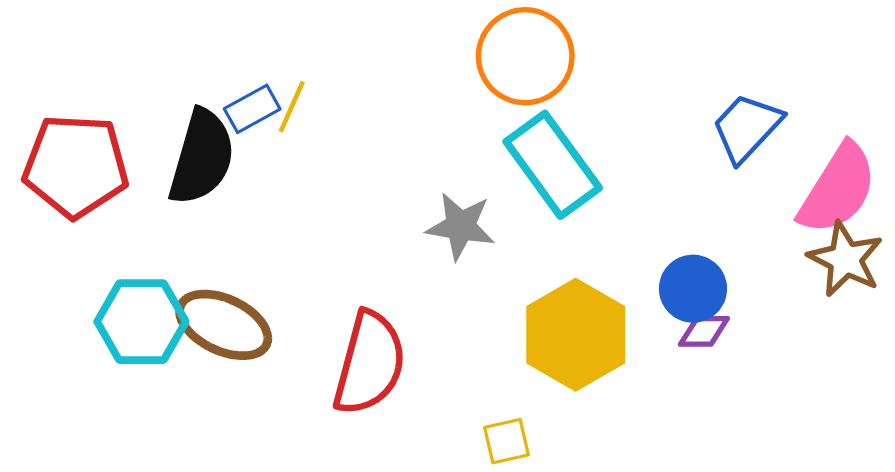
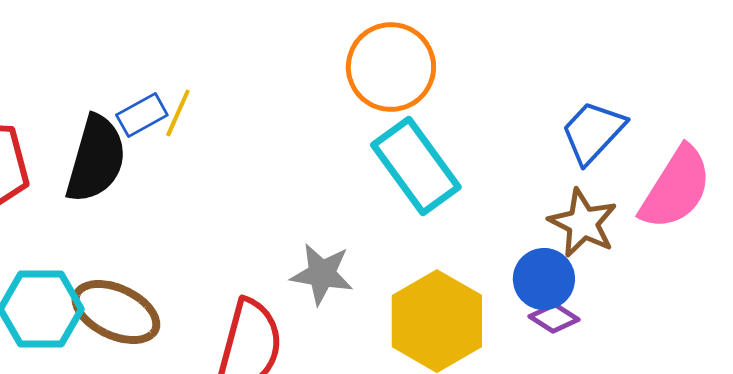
gray star: (461, 226) -> (322, 274), moved
brown star: (845, 259) -> (583, 223), moved
purple diamond: (704, 331) -> (554, 318), turned 33

